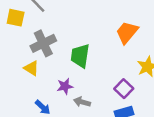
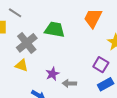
green trapezoid: (80, 56) -> (55, 29), moved, turned 105

